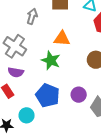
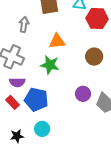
blue pentagon: (48, 95) -> (36, 99), moved
cyan circle: (27, 115) -> (42, 129), moved

